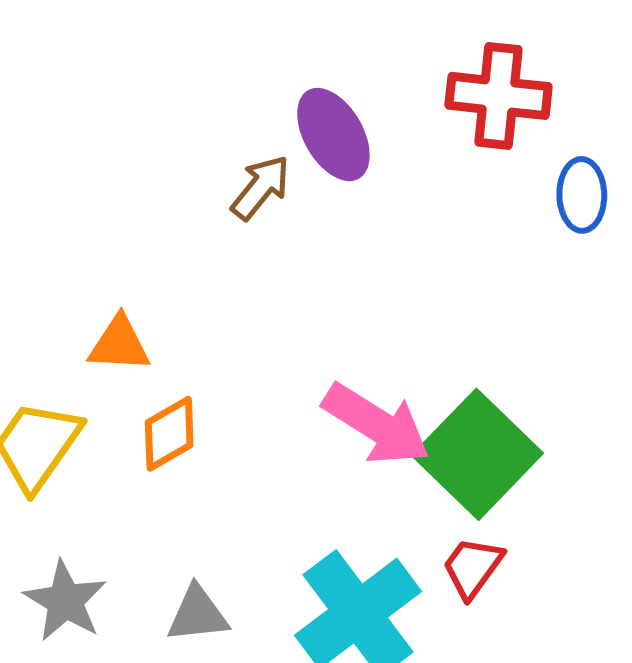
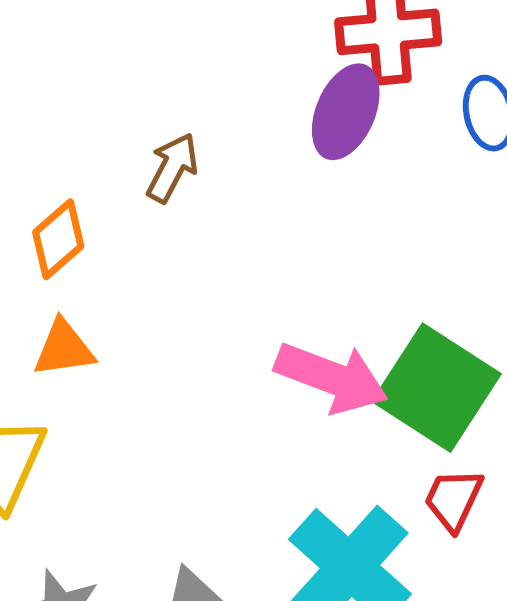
purple ellipse: (333, 134) -> (346, 112), moved, turned 64
orange diamond: (169, 434) -> (58, 239), moved

